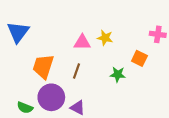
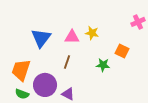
blue triangle: (18, 32) -> (41, 38), moved
pink cross: (158, 34) -> (138, 22), moved, turned -32
orange trapezoid: (43, 66) -> (21, 70), moved

